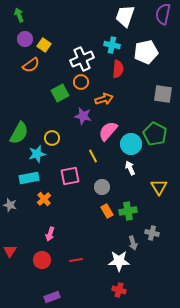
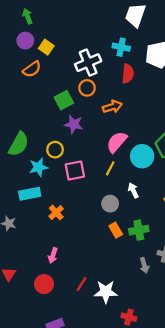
green arrow: (19, 15) -> (27, 16), moved
purple star: (83, 116) -> (74, 124), moved
yellow line: (93, 156) -> (110, 168), moved, turned 56
white arrow: (130, 168) -> (133, 190), moved
pink square: (70, 176) -> (75, 171), moved
orange cross: (44, 199) -> (56, 212), moved
red line: (76, 260) -> (81, 284), turned -48
white star: (119, 261) -> (106, 292), moved

